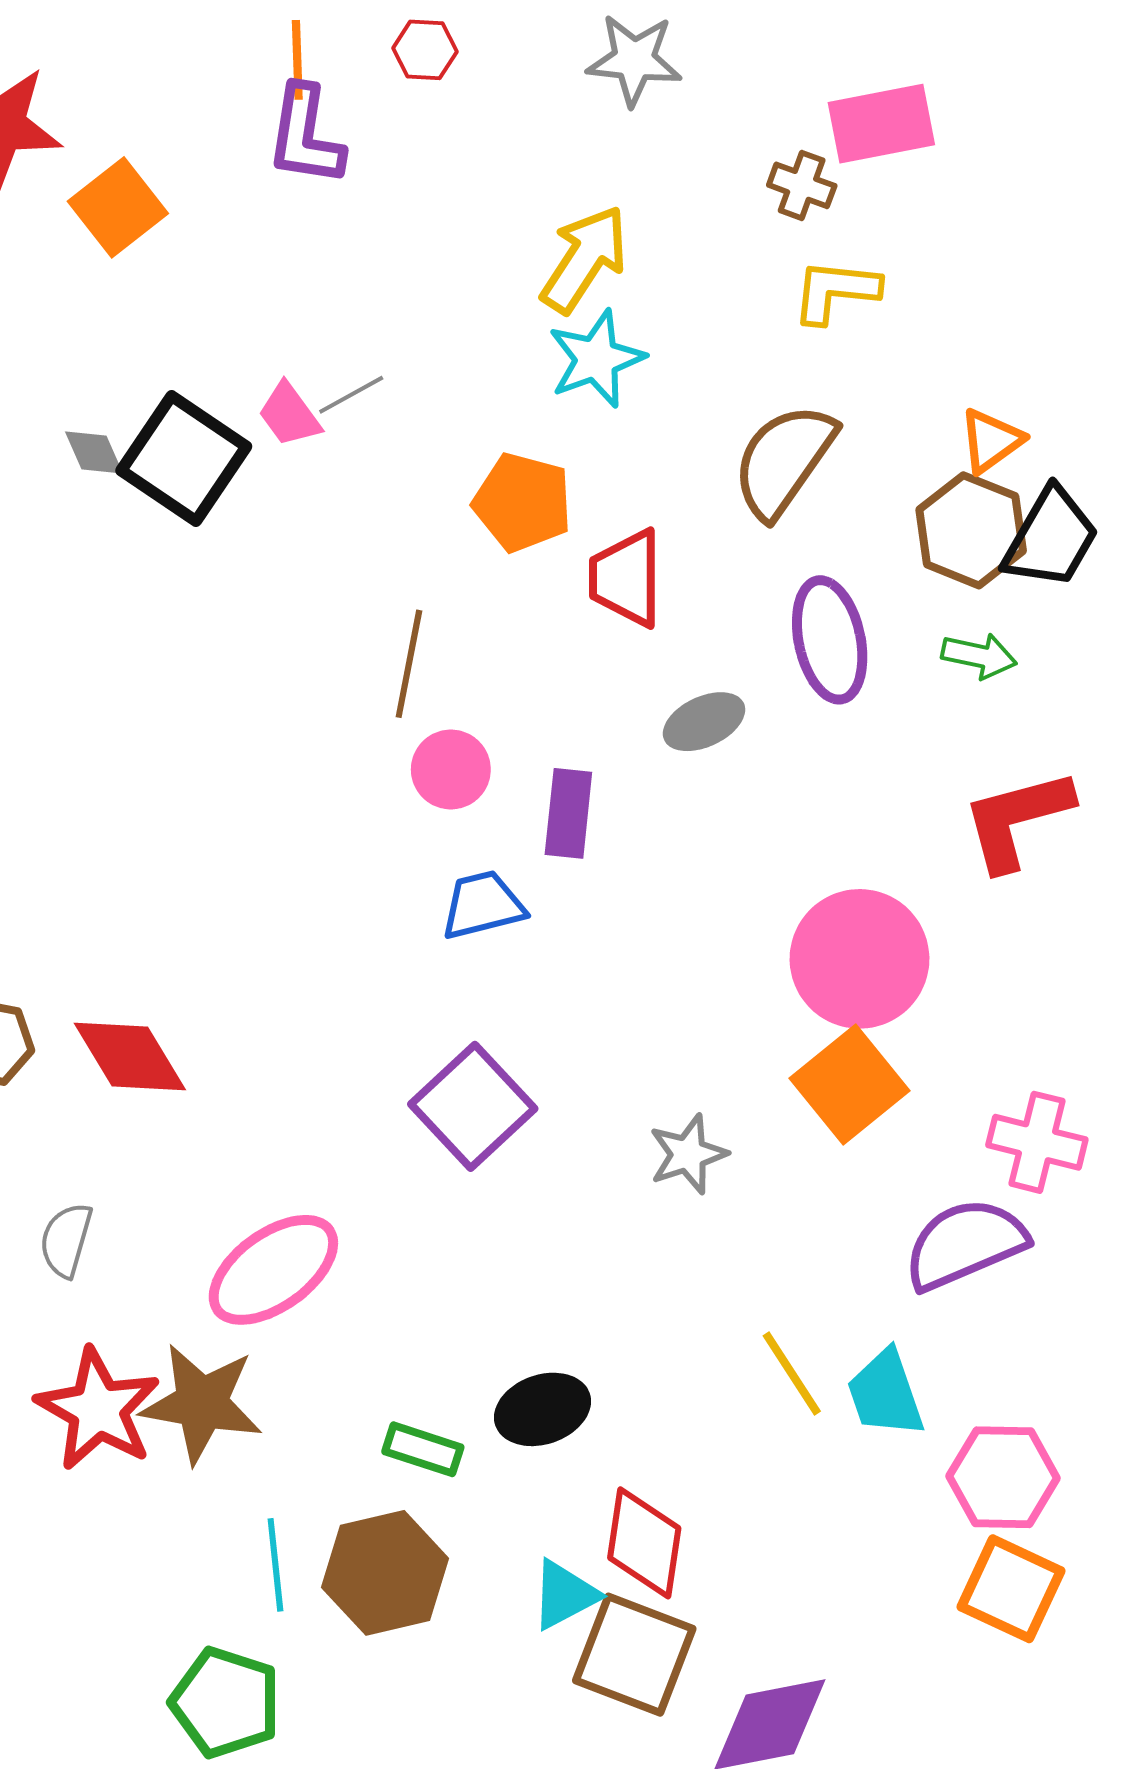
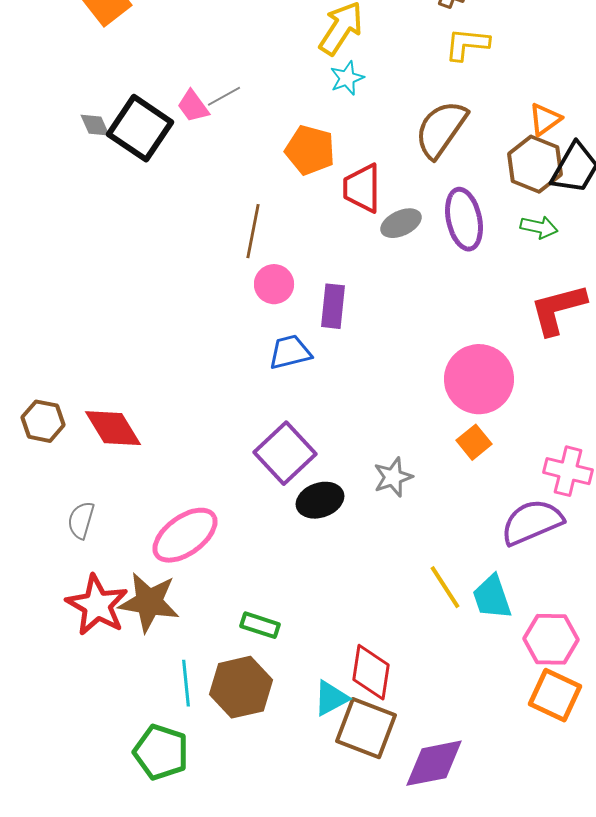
cyan star: (596, 359) -> (347, 78), size x0.7
gray ellipse: (704, 722) -> (401, 223), moved
orange square: (850, 1084) -> (474, 442), size x0.6
black ellipse: (543, 1409) -> (320, 500), moved

